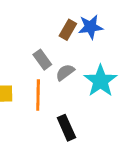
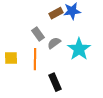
brown rectangle: (68, 30) -> (56, 13), turned 32

